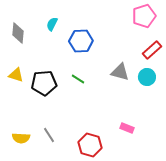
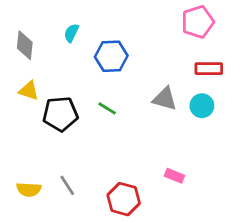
red rectangle: (152, 50) -> (209, 69), turned 42
yellow triangle: (16, 75) -> (29, 91), moved

